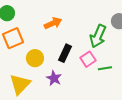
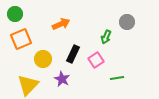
green arrow: (98, 36) -> (106, 37), size x0.6
green line: (105, 68) -> (117, 78), moved

